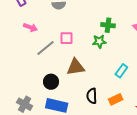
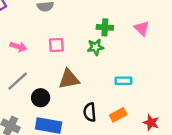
pink arrow: (30, 27) -> (18, 47), moved
gray line: (45, 48) -> (18, 81), moved
cyan rectangle: (121, 71) -> (123, 81), turned 56

